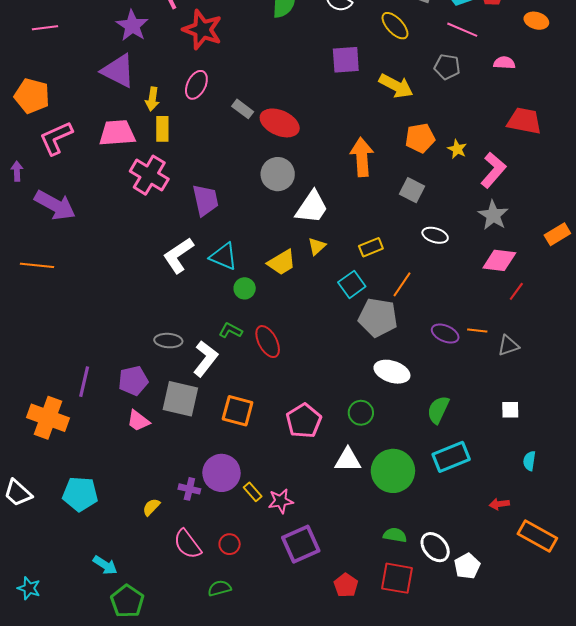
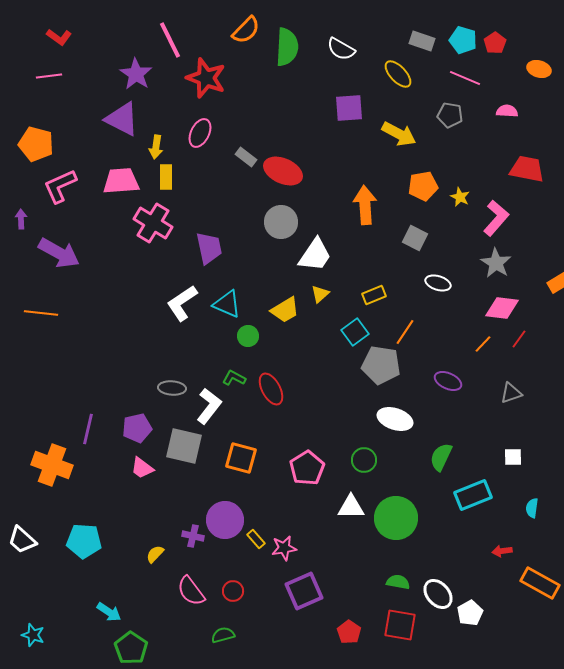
orange line: (477, 331) -> (483, 344), moved, turned -54
cyan rectangle: (451, 457) -> (473, 495), moved

